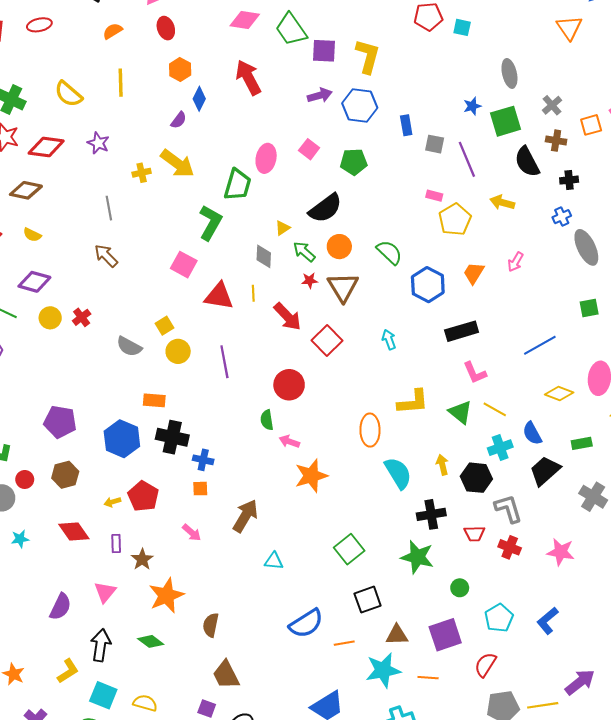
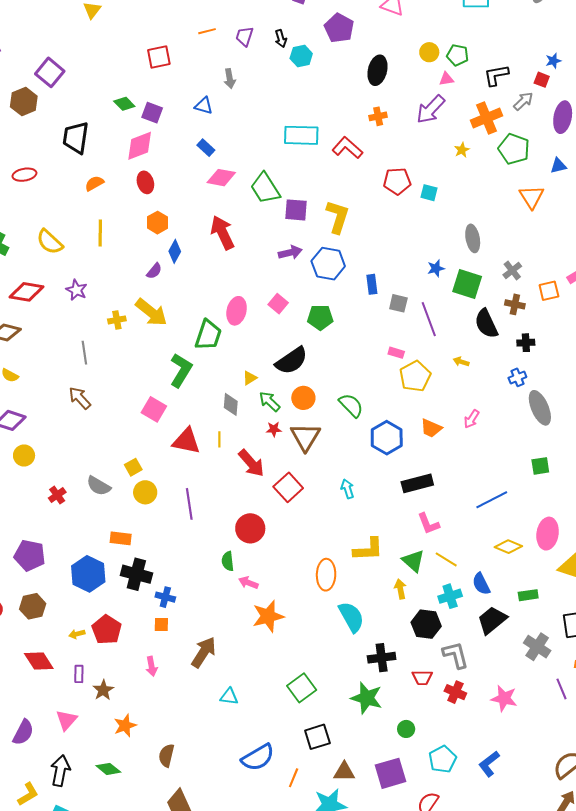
green square: (506, 121) -> (467, 284), turned 32
yellow arrow: (502, 202) -> (461, 362), size x0.7
orange trapezoid: (474, 273) -> (431, 428), turned -100
red cross: (82, 317) -> (57, 495), moved
yellow arrow: (442, 465) -> (400, 589), moved
pink arrow: (192, 533) -> (152, 666), turned 36
orange star: (166, 595) -> (125, 726), size x0.7
orange line: (344, 643) -> (294, 778), turned -60

